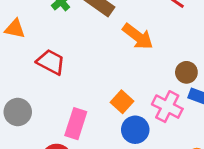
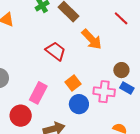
red trapezoid: (51, 62) -> (56, 51), moved
pink cross: (167, 107) -> (104, 92), turned -30

